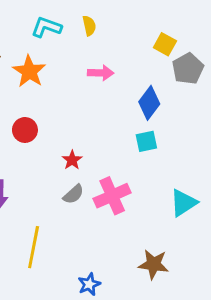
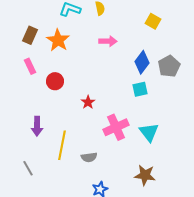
gray pentagon: (188, 69) -> (169, 66), moved
gray semicircle: (74, 194) -> (89, 157), moved, turned 35
cyan triangle: (184, 203) -> (149, 132), moved, turned -35
yellow line: (34, 247) -> (62, 145), moved

